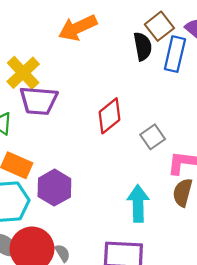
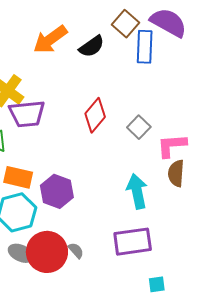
black semicircle: (143, 46) -> (92, 46), moved, turned 76

